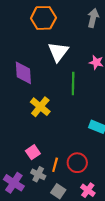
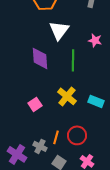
purple diamond: (23, 73) -> (40, 58), moved
yellow cross: (40, 107) -> (67, 96), moved
pink square: (33, 152) -> (35, 104), moved

